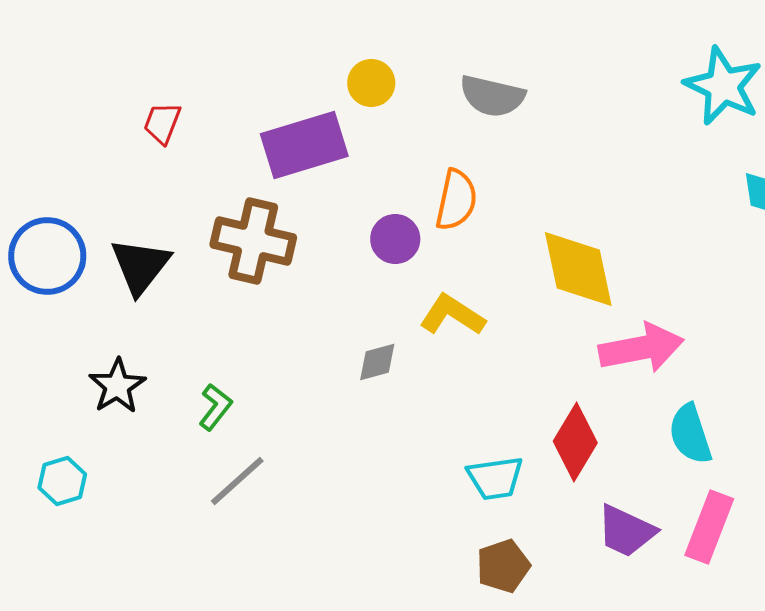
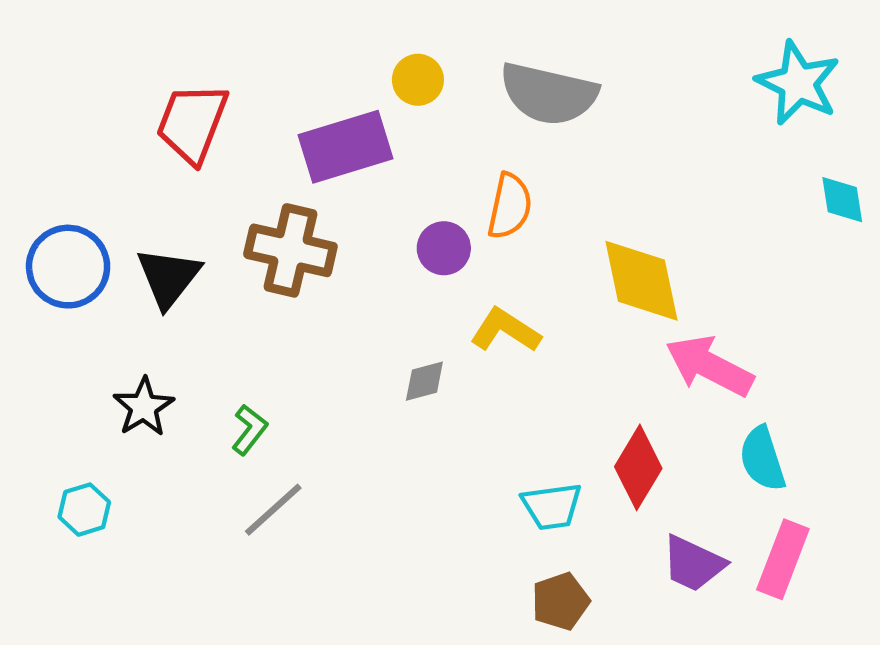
gray semicircle: (492, 96) -> (549, 94), size x1.4
red trapezoid: (162, 123) -> (192, 123), size x1.8
pink arrow: (641, 348) -> (709, 366), turned -142

